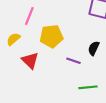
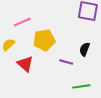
pink line: (29, 16) -> (22, 22), turned 48

